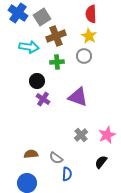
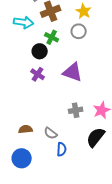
green cross: (57, 62) -> (52, 37), turned 32
black circle: (37, 81) -> (40, 51), moved
gray cross: (81, 135) -> (76, 110), turned 32
black semicircle: (101, 162) -> (96, 137), size x1.5

